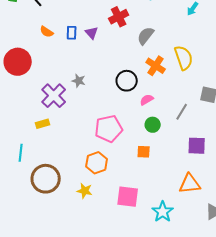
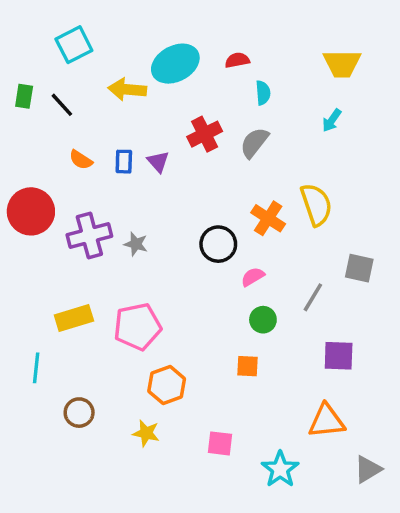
gray semicircle: (146, 36) -> (254, 143), moved
purple cross: (54, 96) -> (89, 235), moved, turned 30
yellow rectangle: (43, 124) -> (74, 318), size x1.5
pink pentagon: (109, 129) -> (138, 327), moved
brown circle: (46, 179) -> (79, 413), size x0.6
pink square: (128, 197) -> (220, 443), size x0.7

